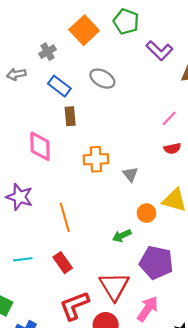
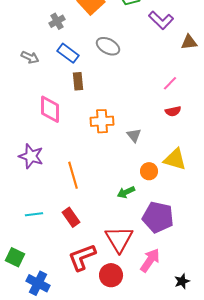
gray arrow: (16, 74) -> (30, 57), moved, turned -144

